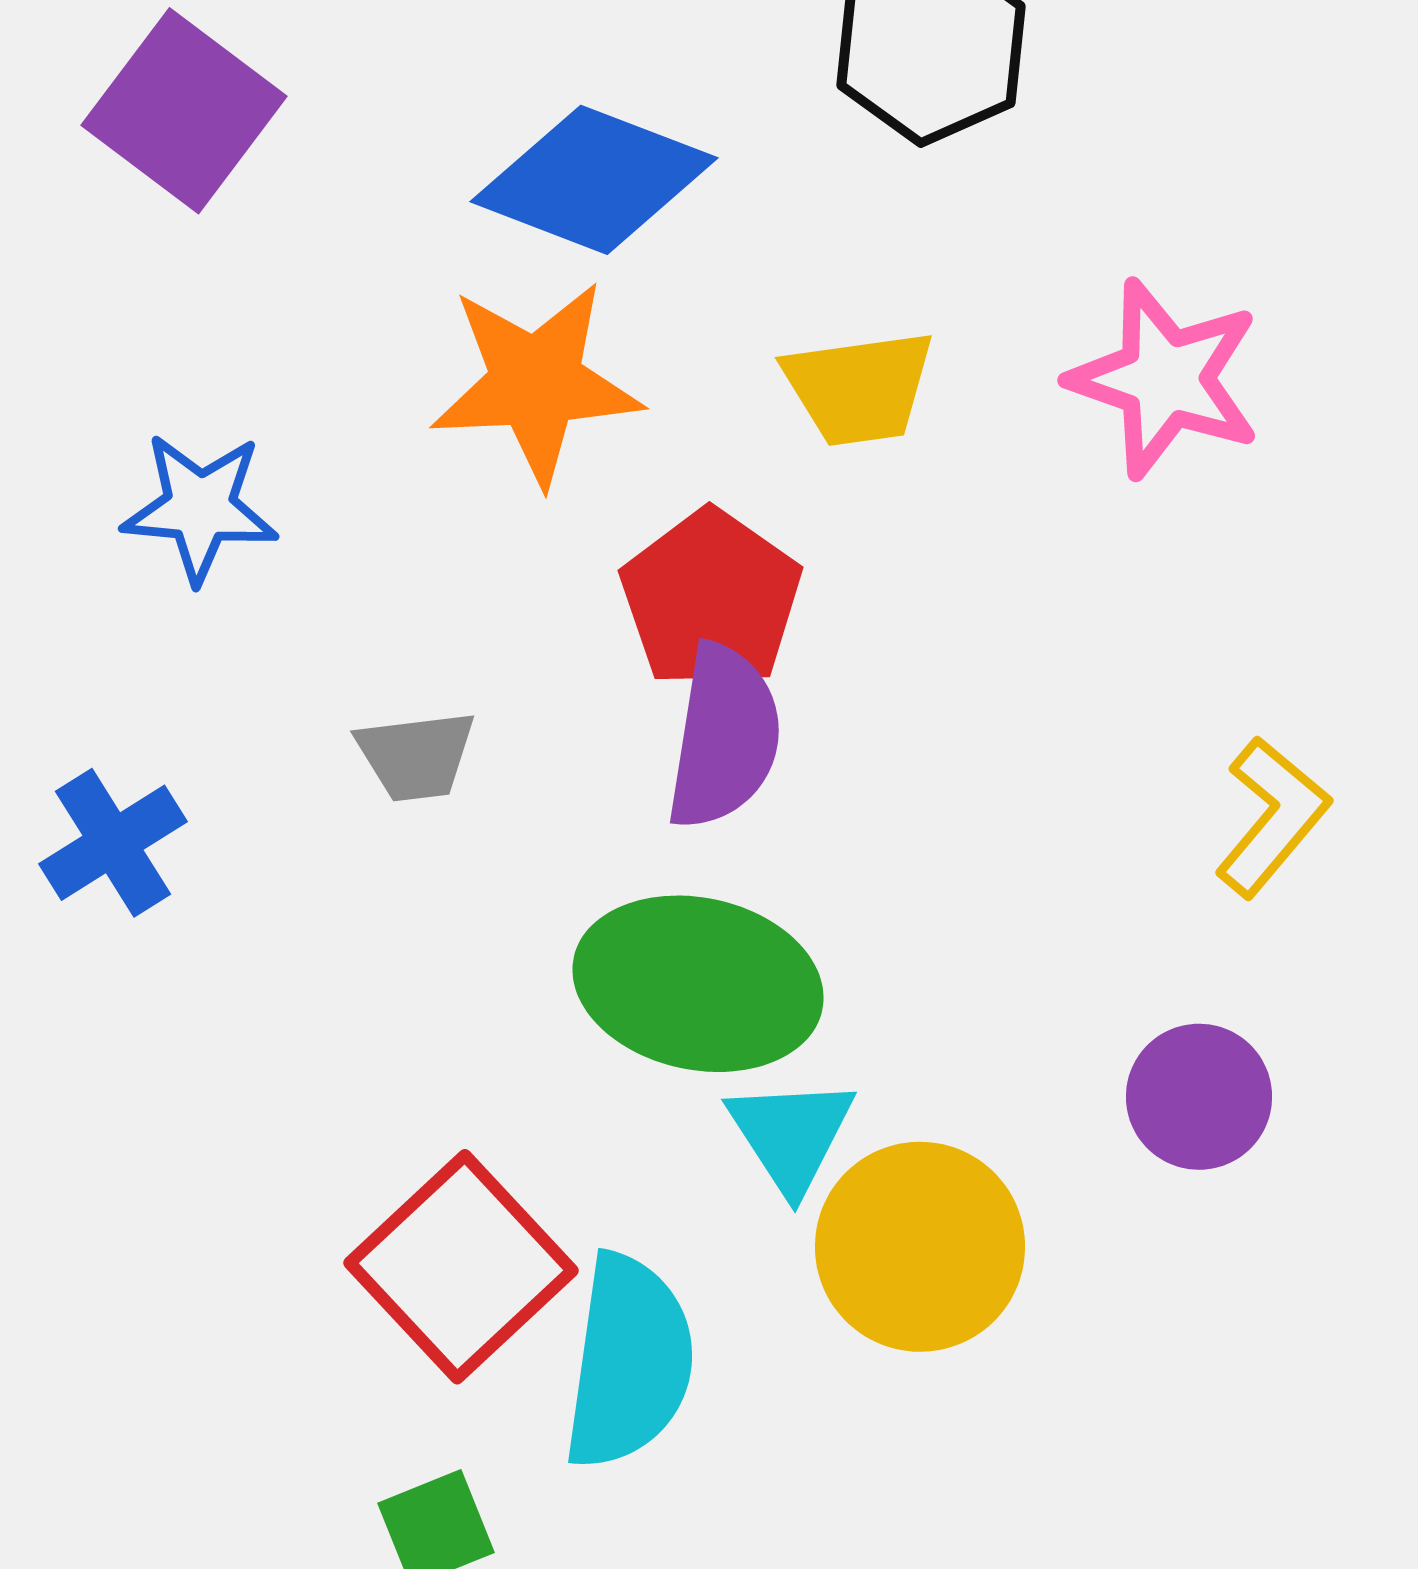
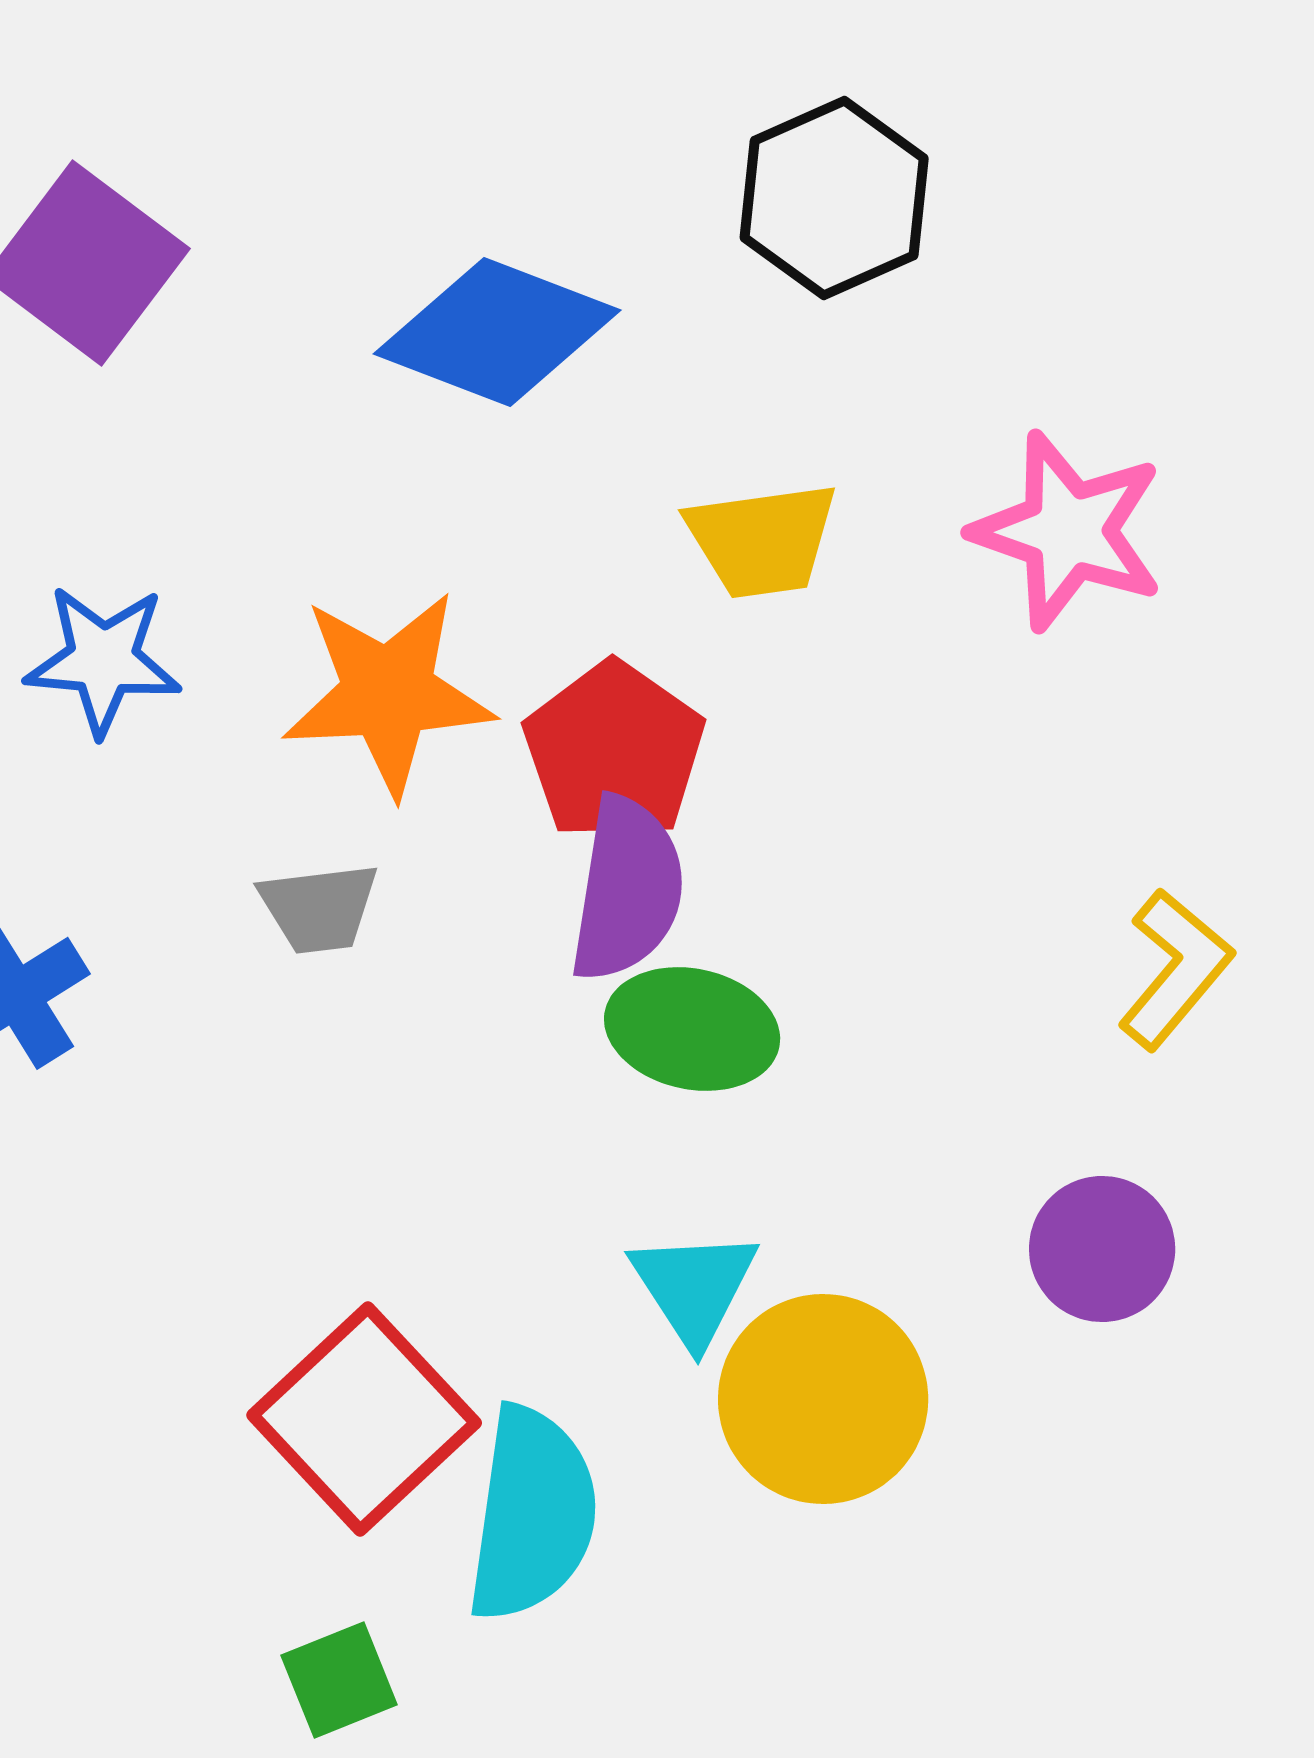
orange star: (536, 383) -> (388, 693), moved
green ellipse: (698, 984) -> (692, 1029), moved, size x0.7

